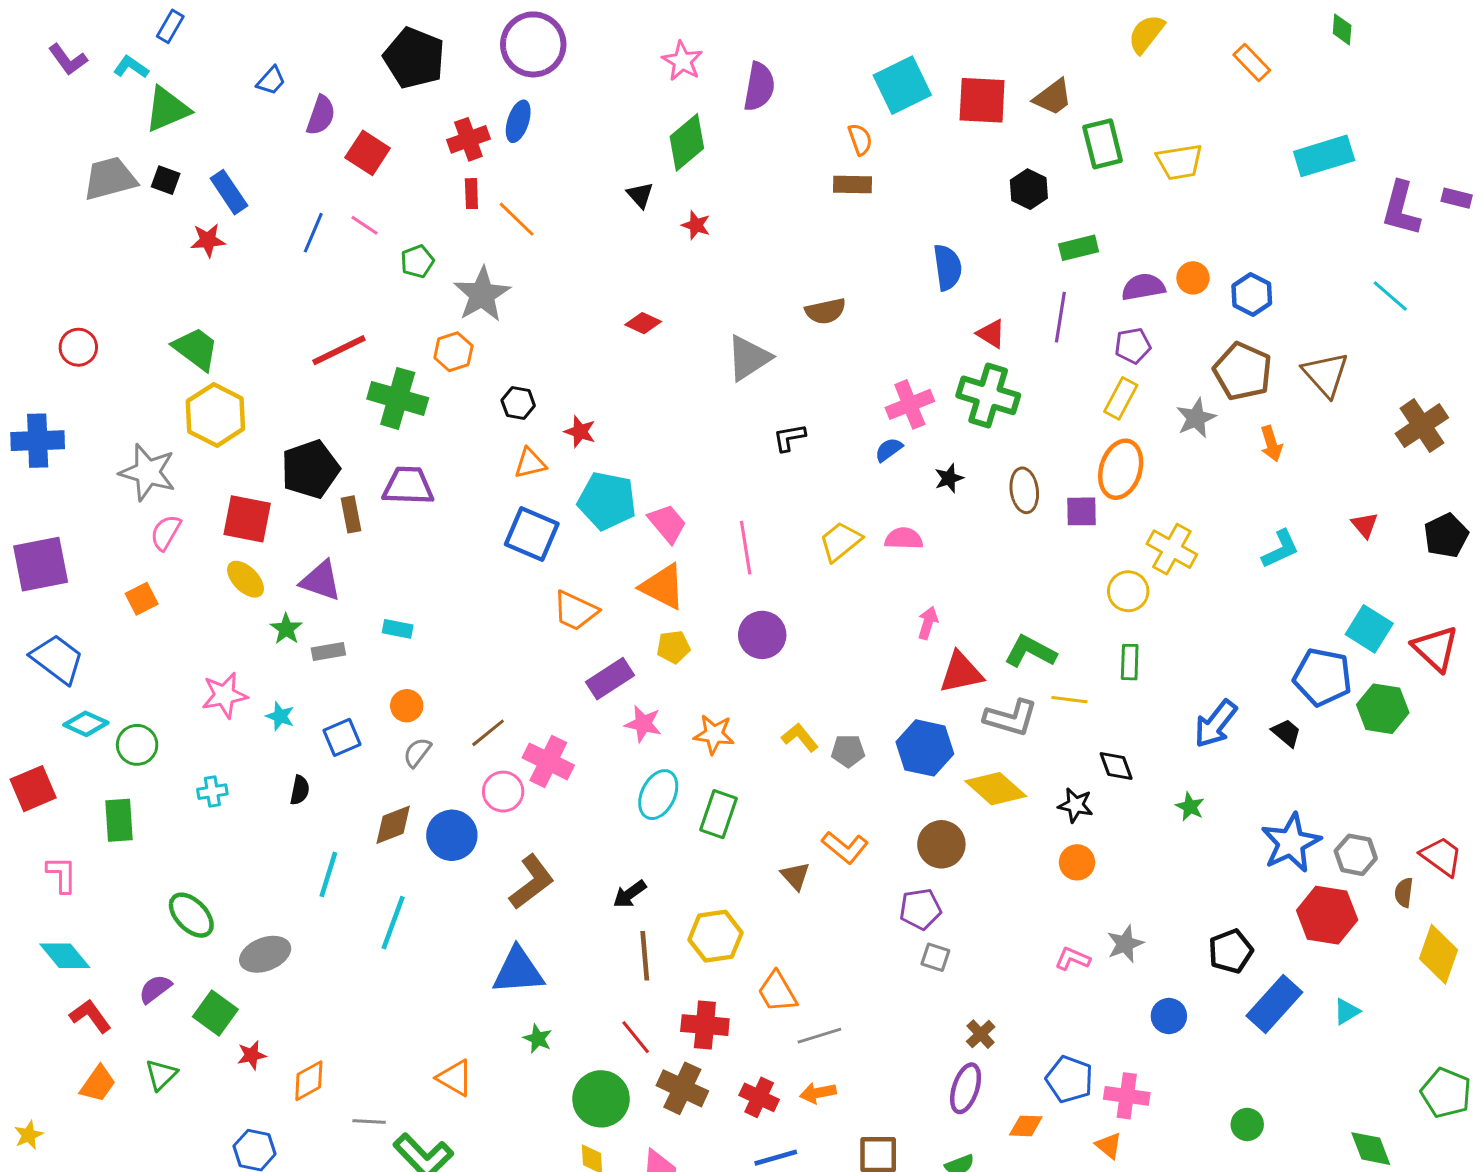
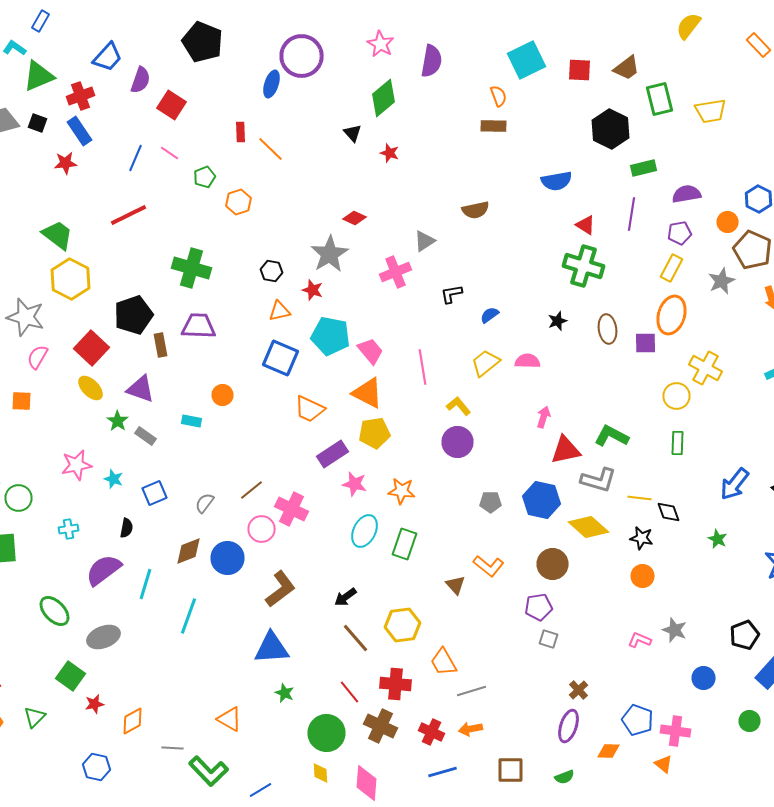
purple circle: (533, 44) -> (302, 56), moved
blue trapezoid: (271, 81) -> (108, 57), size x1.5
red square: (982, 100) -> (580, 70), size x0.7
red cross: (468, 139) -> (80, 96), moved
black hexagon: (1029, 189) -> (610, 129), size x1.5
blue semicircle: (947, 267) -> (556, 181), turned 88
orange circle: (1193, 278) -> (728, 222), moved
gray star: (482, 295) -> (330, 254), moved
red line: (339, 350) -> (128, 215), moved
orange hexagon: (453, 352) -> (238, 202), moved
gray triangle: (749, 358) -> (424, 241), size x0.7
pink cross: (910, 404) -> (396, 272), moved
blue semicircle: (889, 450) -> (490, 315), moved
red square: (247, 519) -> (92, 348), turned 32
orange square: (142, 599) -> (22, 401), turned 30
purple circle: (762, 635) -> (458, 442), moved
yellow pentagon: (673, 647) -> (374, 433), size x1.4
gray rectangle: (328, 651) -> (146, 436), turned 45
yellow line: (1069, 700) -> (640, 498), moved
orange circle: (407, 706) -> (222, 395), moved
yellow L-shape: (800, 737) -> (458, 406), moved
gray star: (1125, 944) -> (674, 630), turned -30
brown line: (645, 956) -> (356, 638), turned -36
purple semicircle: (155, 989) -> (104, 570), moved, size x1.6
green circle: (1247, 1124) -> (750, 721), moved

